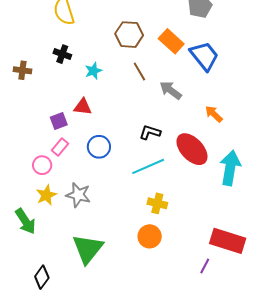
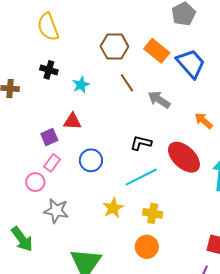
yellow star: (46, 195) -> (113, 208), moved
gray star: (78, 195) -> (56, 211), moved

